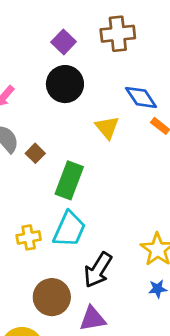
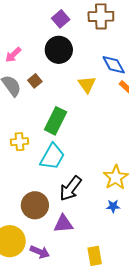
brown square: (35, 153) -> (35, 81), moved
yellow cross: (29, 237) -> (19, 142), moved

